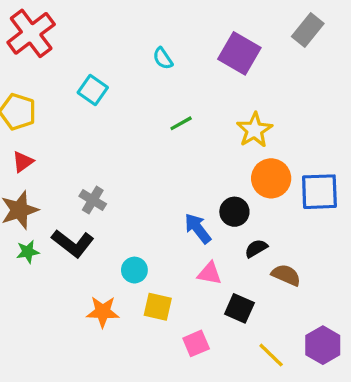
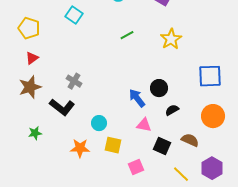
orange circle: (271, 178) -> (213, 116), moved
green star: (28, 252) -> (35, 133), moved
brown semicircle: (286, 275) -> (190, 140), moved

